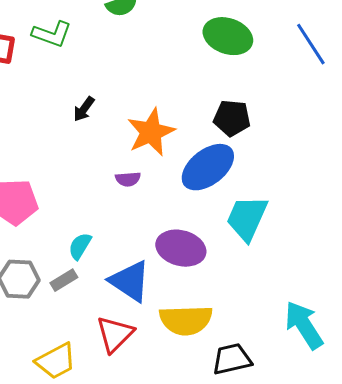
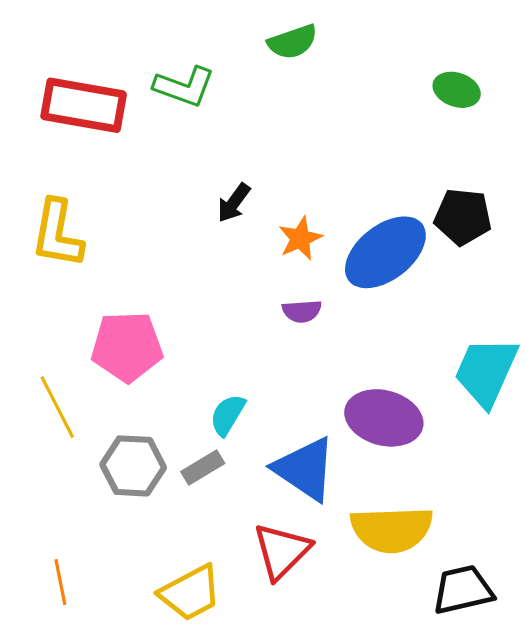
green ellipse: (228, 36) -> (457, 90), size x0.6
orange star: (151, 132) -> (300, 238), moved, size x0.6
blue ellipse: (208, 167) -> (385, 252), moved

